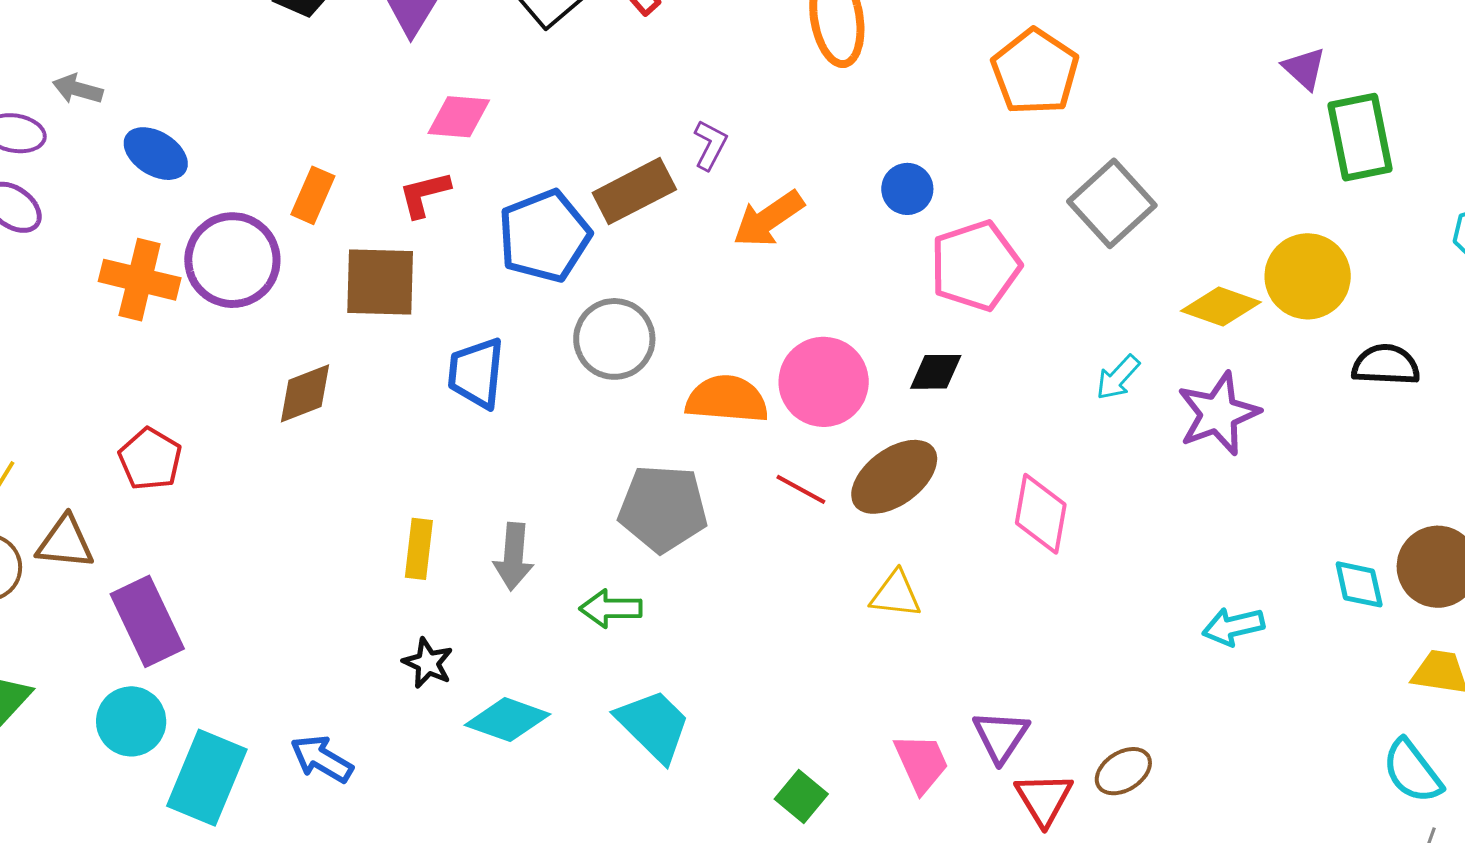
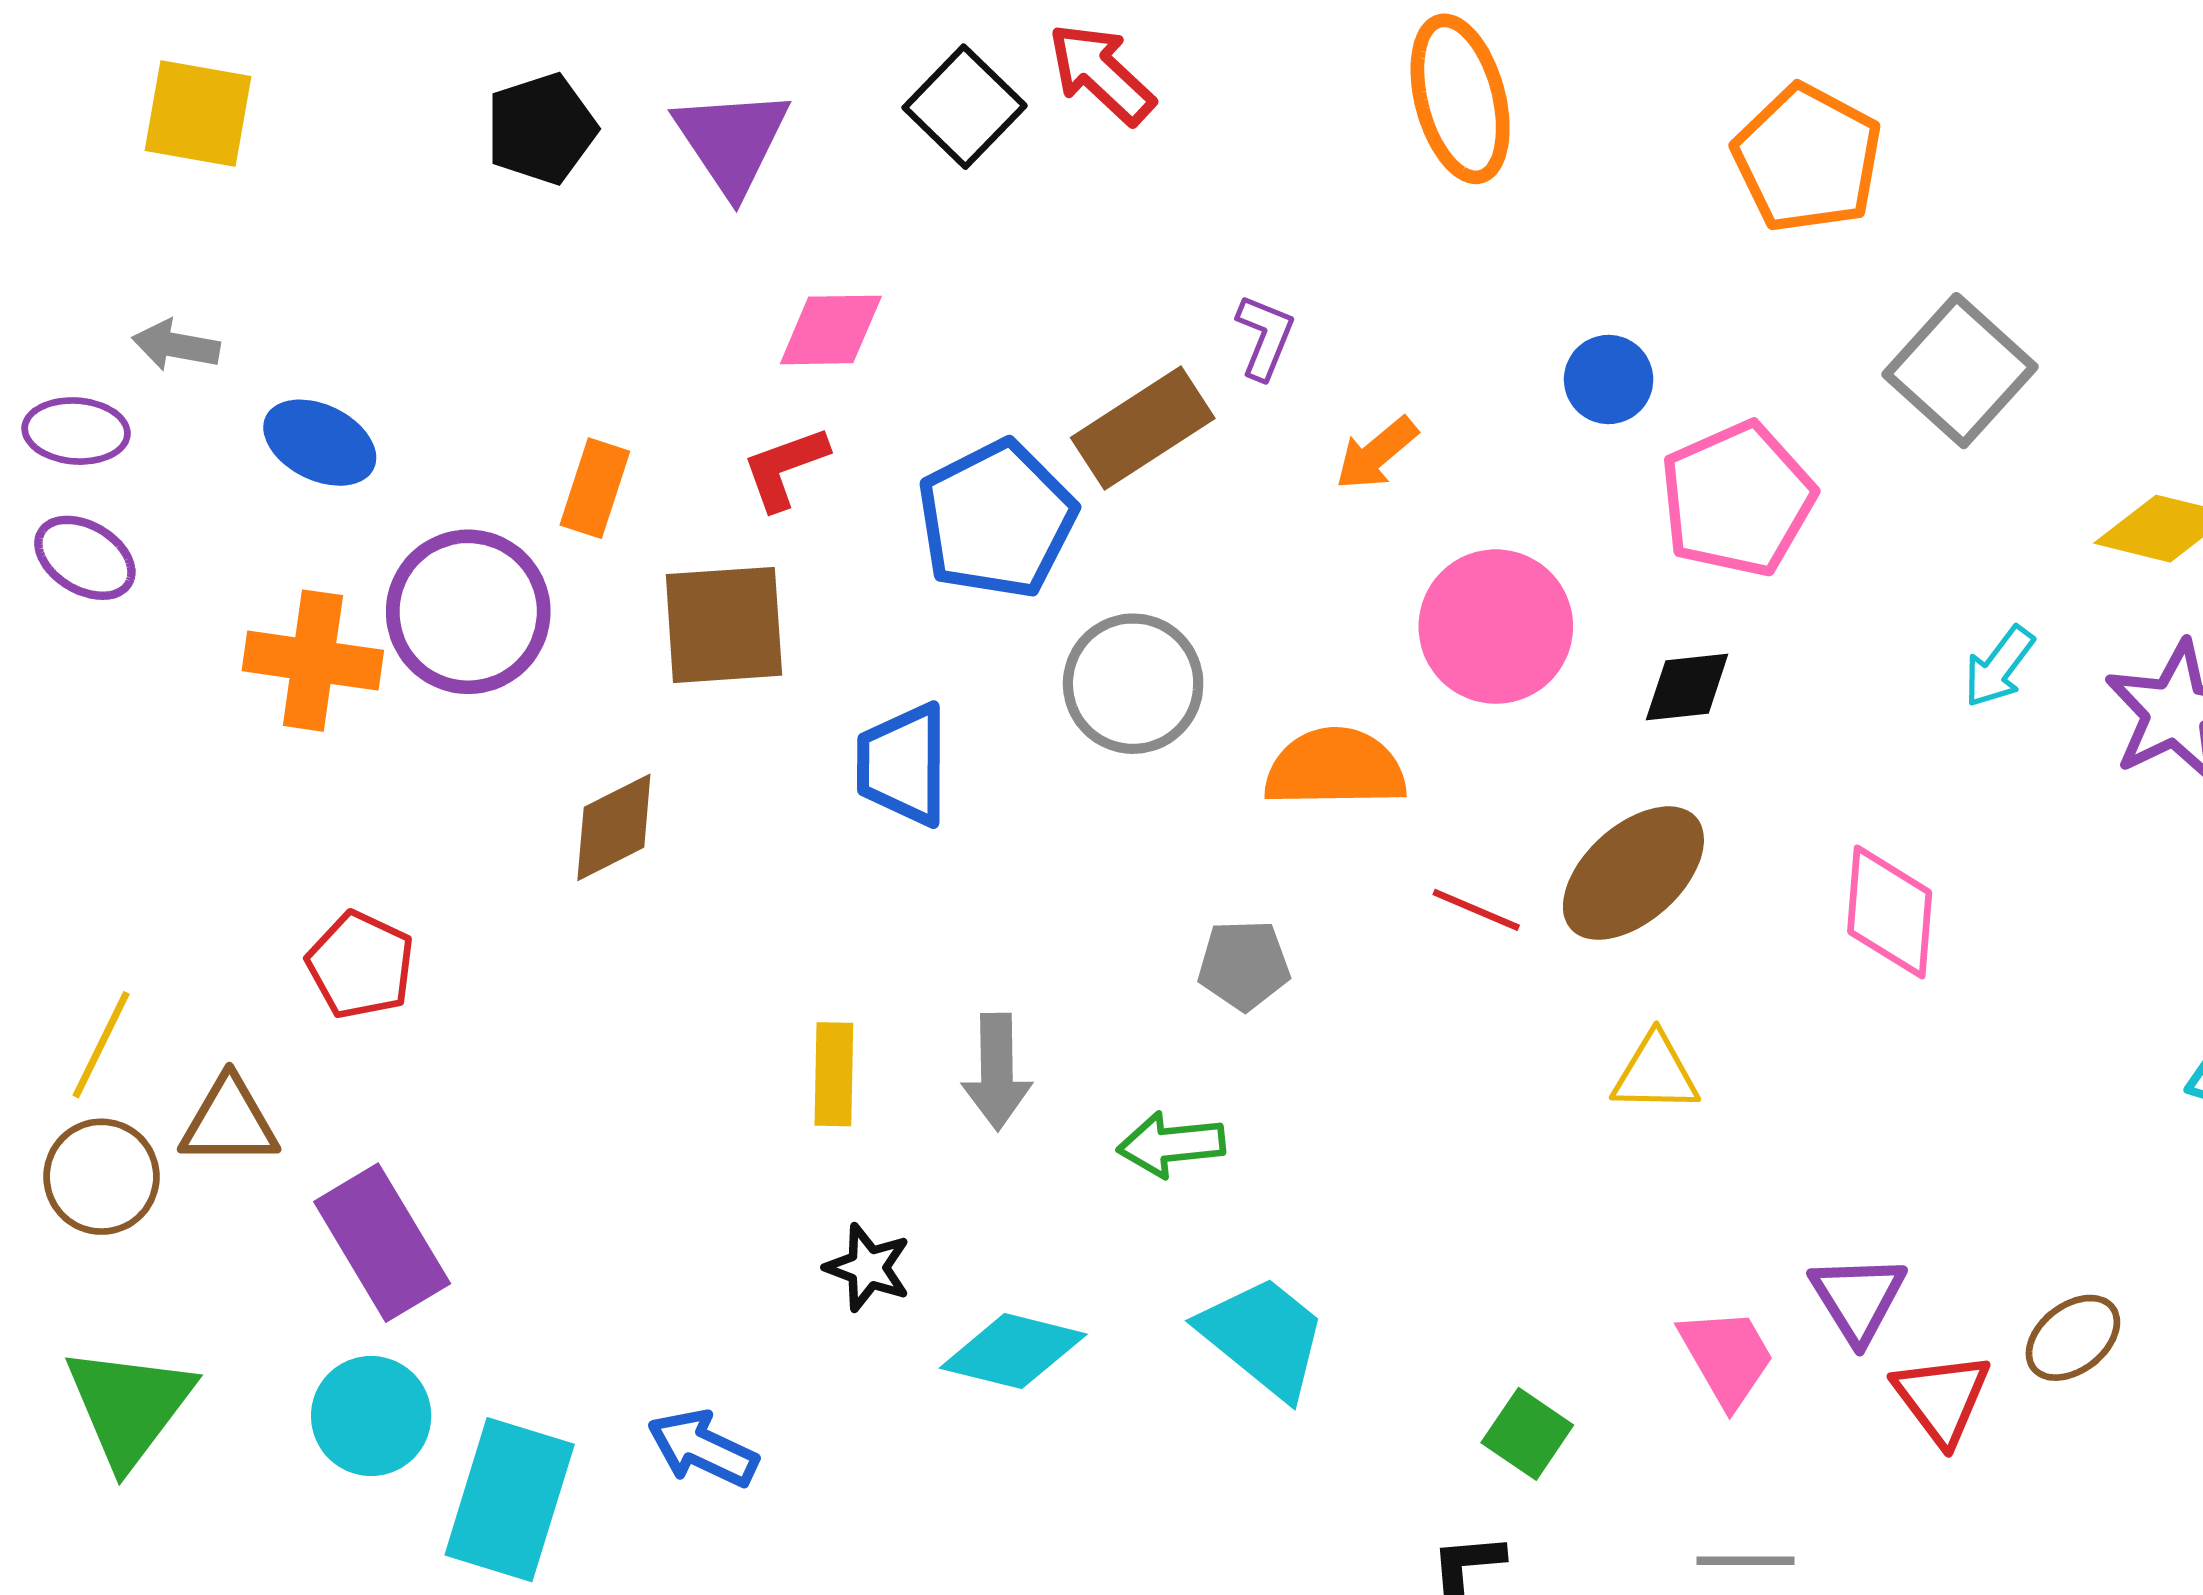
orange arrow: (768, 219) -> (1376, 453), size x0.7
pink circle: (824, 382) -> (1496, 627), moved
gray pentagon: (663, 508) -> (1244, 965), size x0.6

